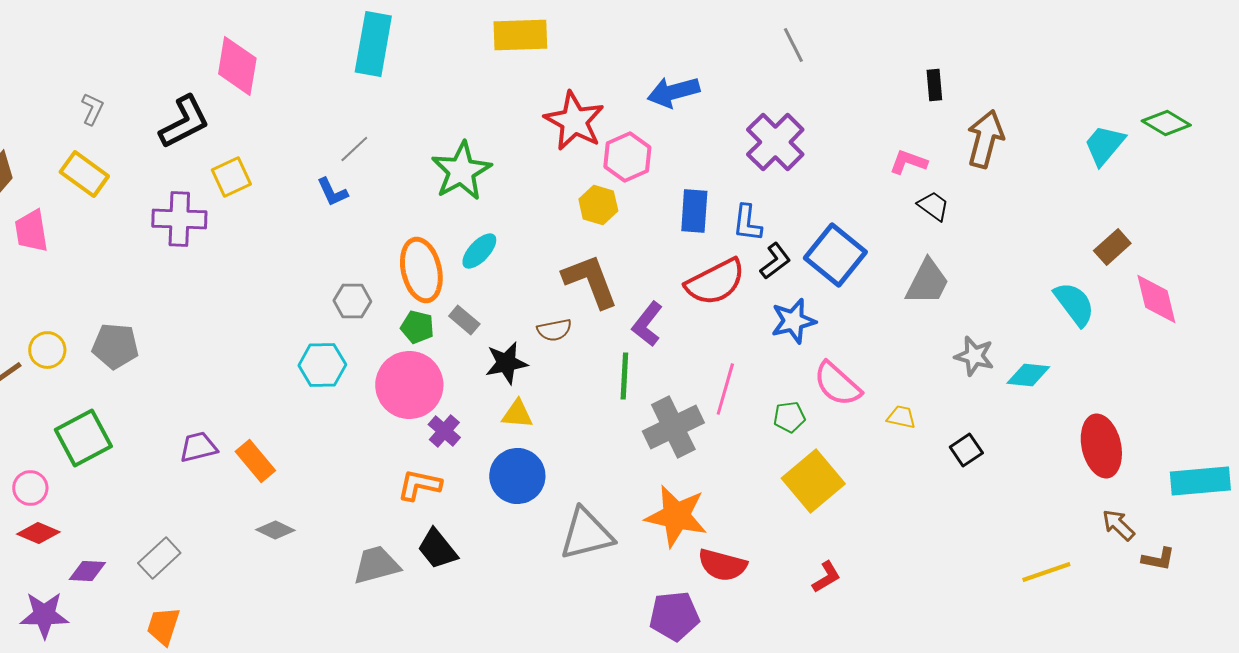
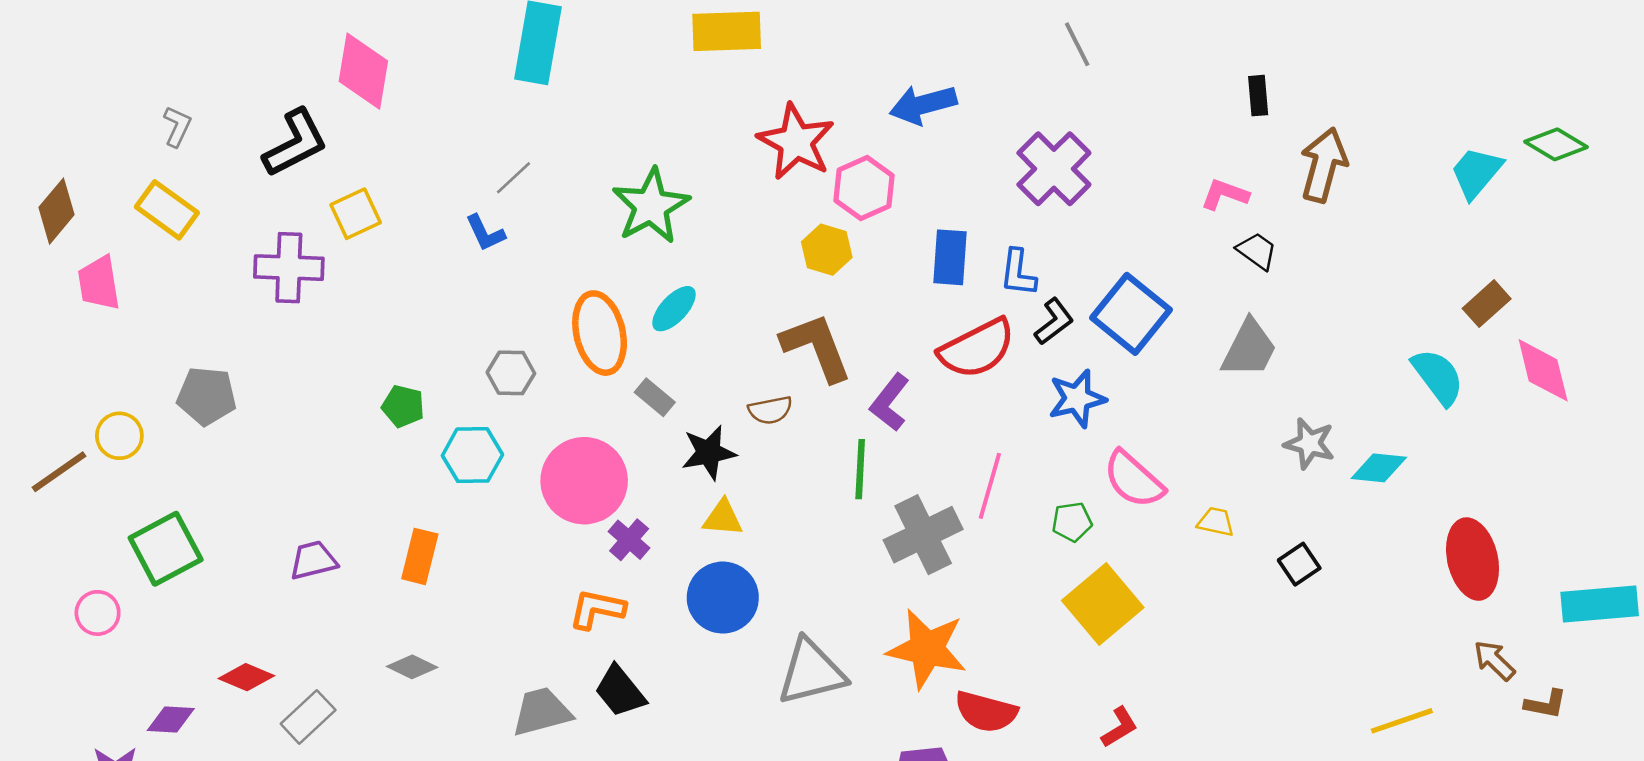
green pentagon: (417, 327) -> (403, 406), moved
gray pentagon: (115, 346) -> (207, 396), moved
orange rectangle: (255, 461) -> (420, 556), moved, turned 54
red diamond: (38, 533) -> (246, 677), moved
gray rectangle: (159, 558) -> (308, 717), moved

